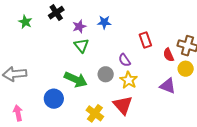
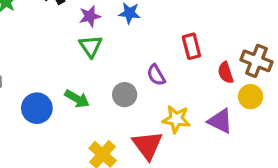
green arrow: (76, 79) -> (77, 99), size x0.7
yellow star: (129, 80) -> (176, 119), moved, turned -30
blue circle: (54, 99) -> (37, 108), moved

